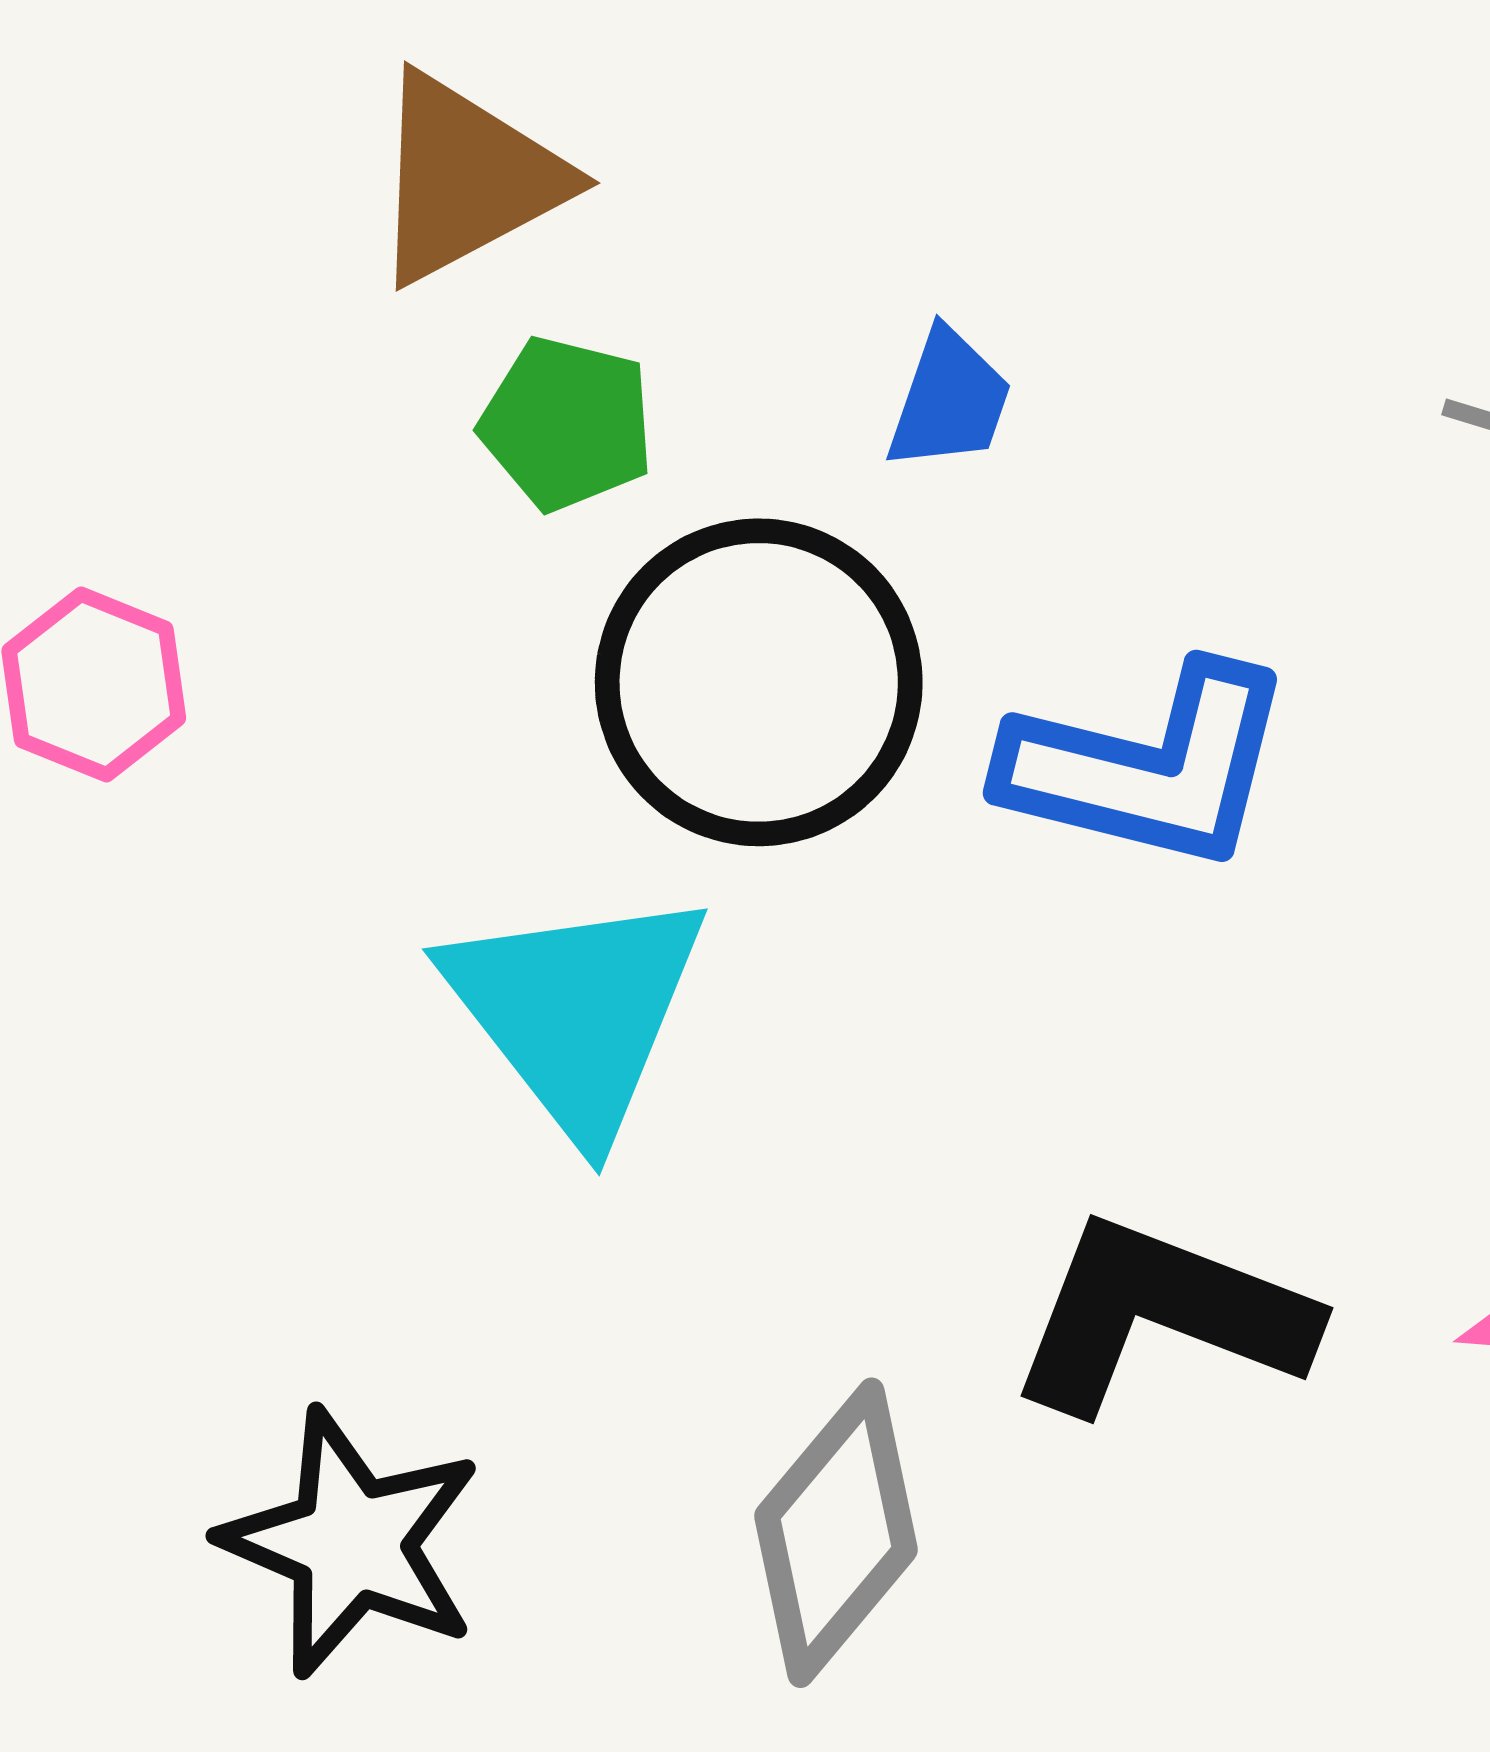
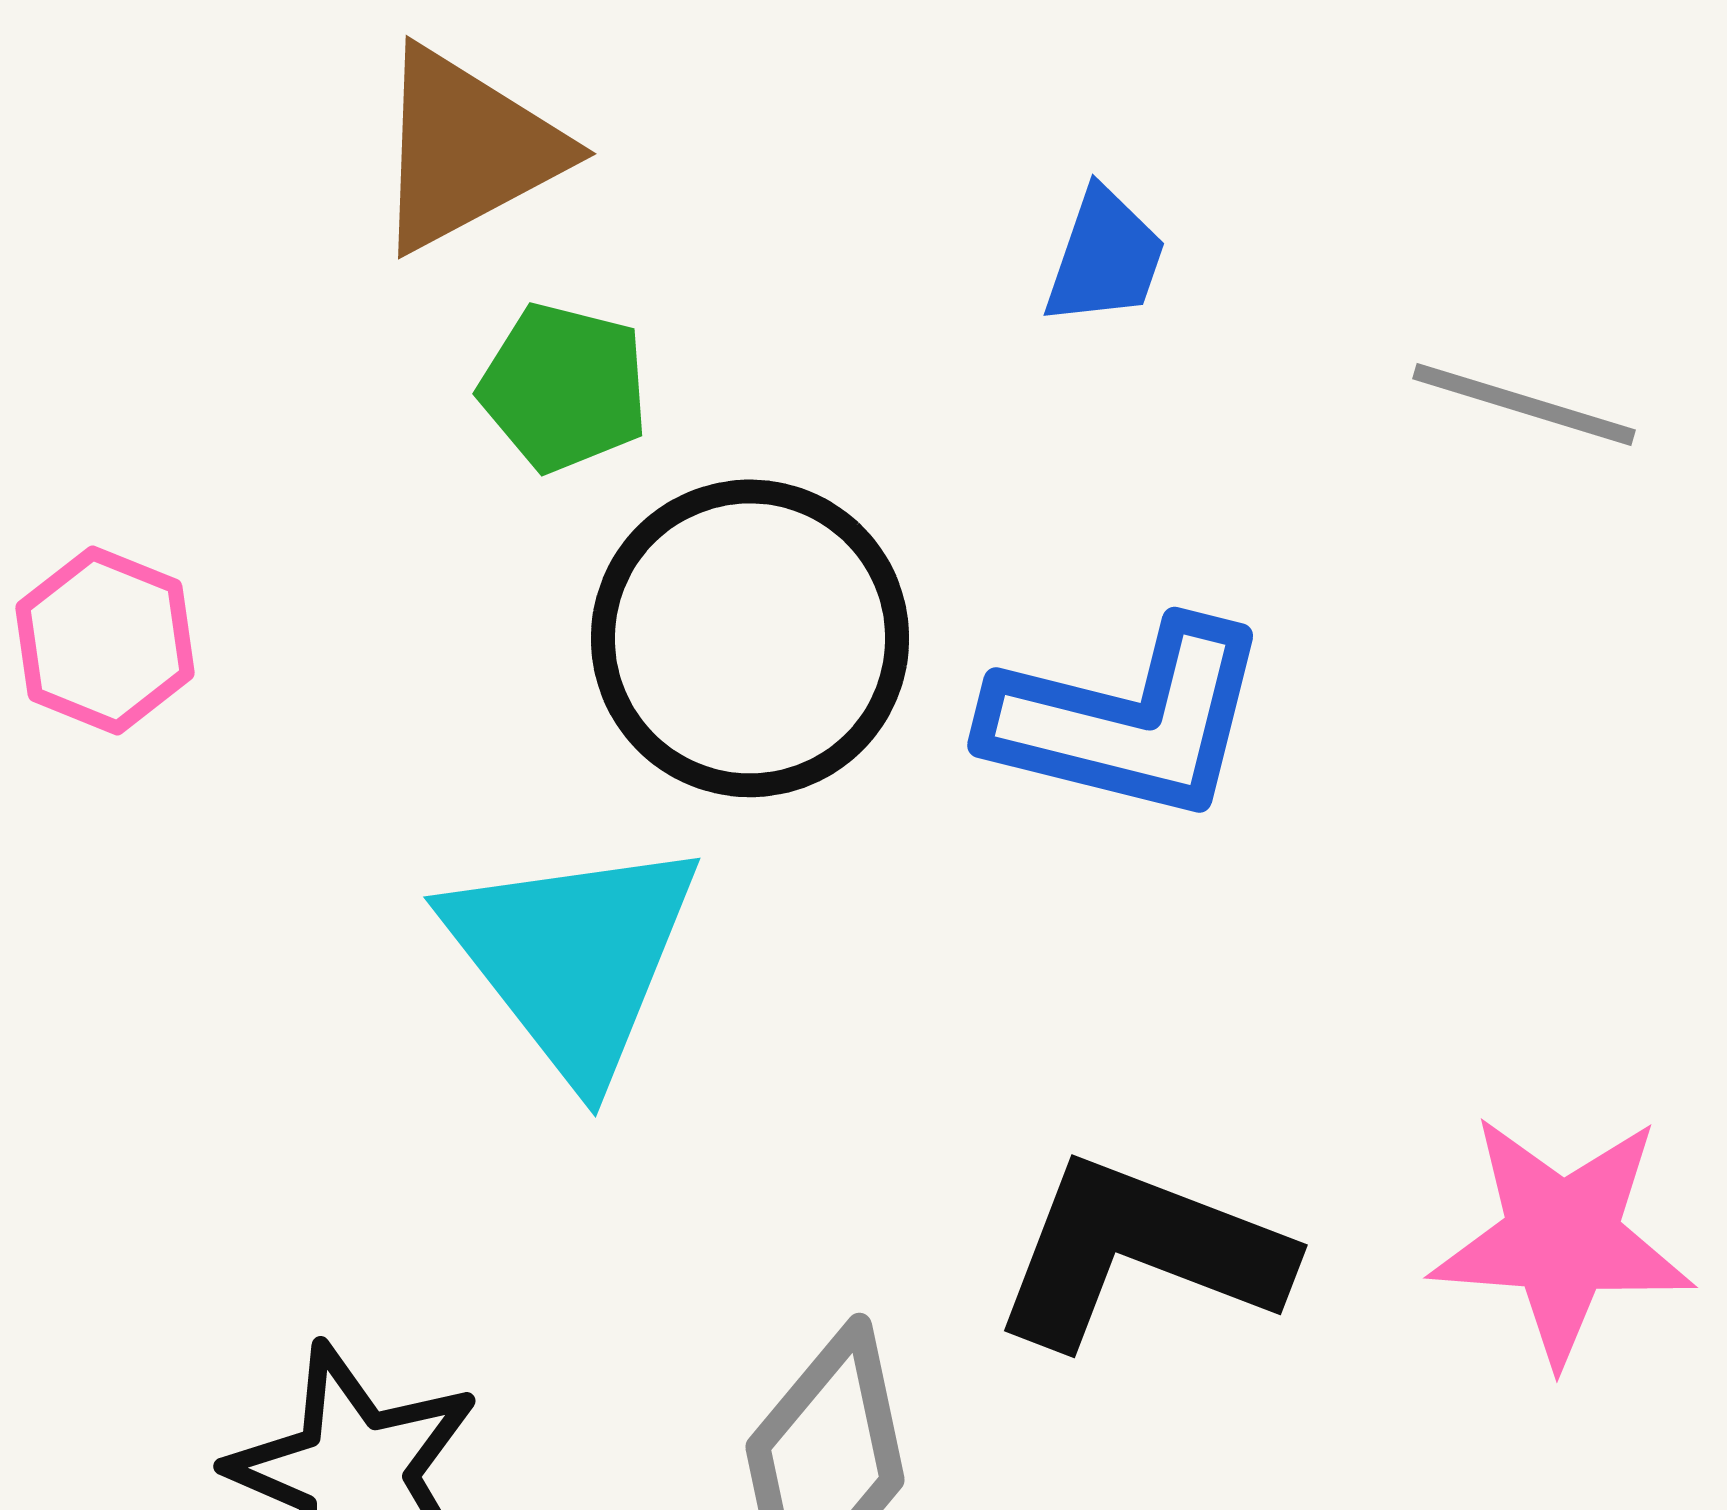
blue trapezoid: (949, 400) -> (1105, 257), moved

